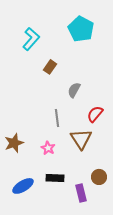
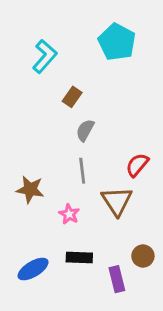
gray semicircle: (74, 90) -> (85, 130), moved
brown star: (14, 143) -> (30, 189), moved, turned 30

